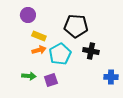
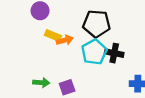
orange arrow: (39, 50) -> (65, 40), moved
cyan pentagon: (60, 54) -> (94, 52), moved

